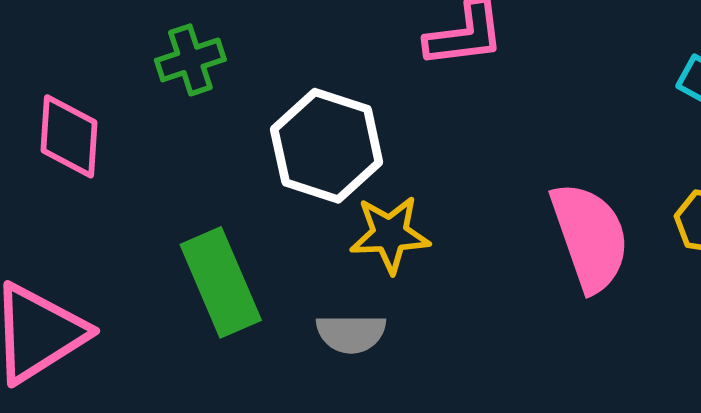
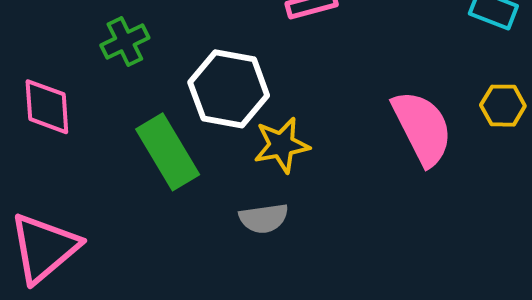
green rectangle: (221, 282) -> (168, 152), moved

